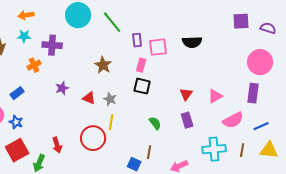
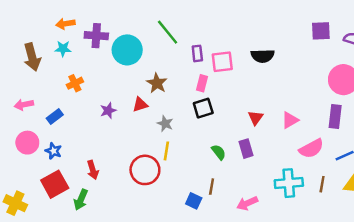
cyan circle: (78, 15) -> (127, 50), moved
purple cross: (52, 45) -> (96, 36), moved
black square: (142, 86) -> (203, 108), turned -30
red triangle: (89, 98) -> (140, 105), moved, turned -40
purple rectangle: (187, 120) -> (246, 149), moved
red arrow: (57, 145) -> (93, 170), moved

